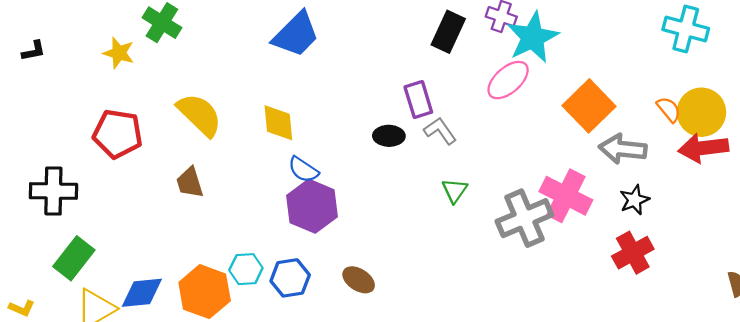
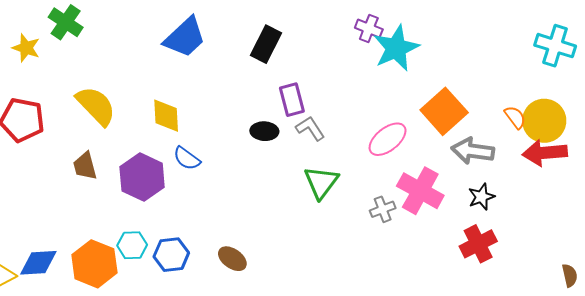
cyan cross: (686, 29) -> (555, 46), moved
black rectangle: (448, 32) -> (266, 44), moved
pink ellipse: (508, 80) -> (388, 139), moved
green triangle: (455, 191) -> (321, 182), size x1.5
purple hexagon: (312, 206) -> (142, 177), moved
gray cross: (524, 218) -> (383, 209), size x0.5

